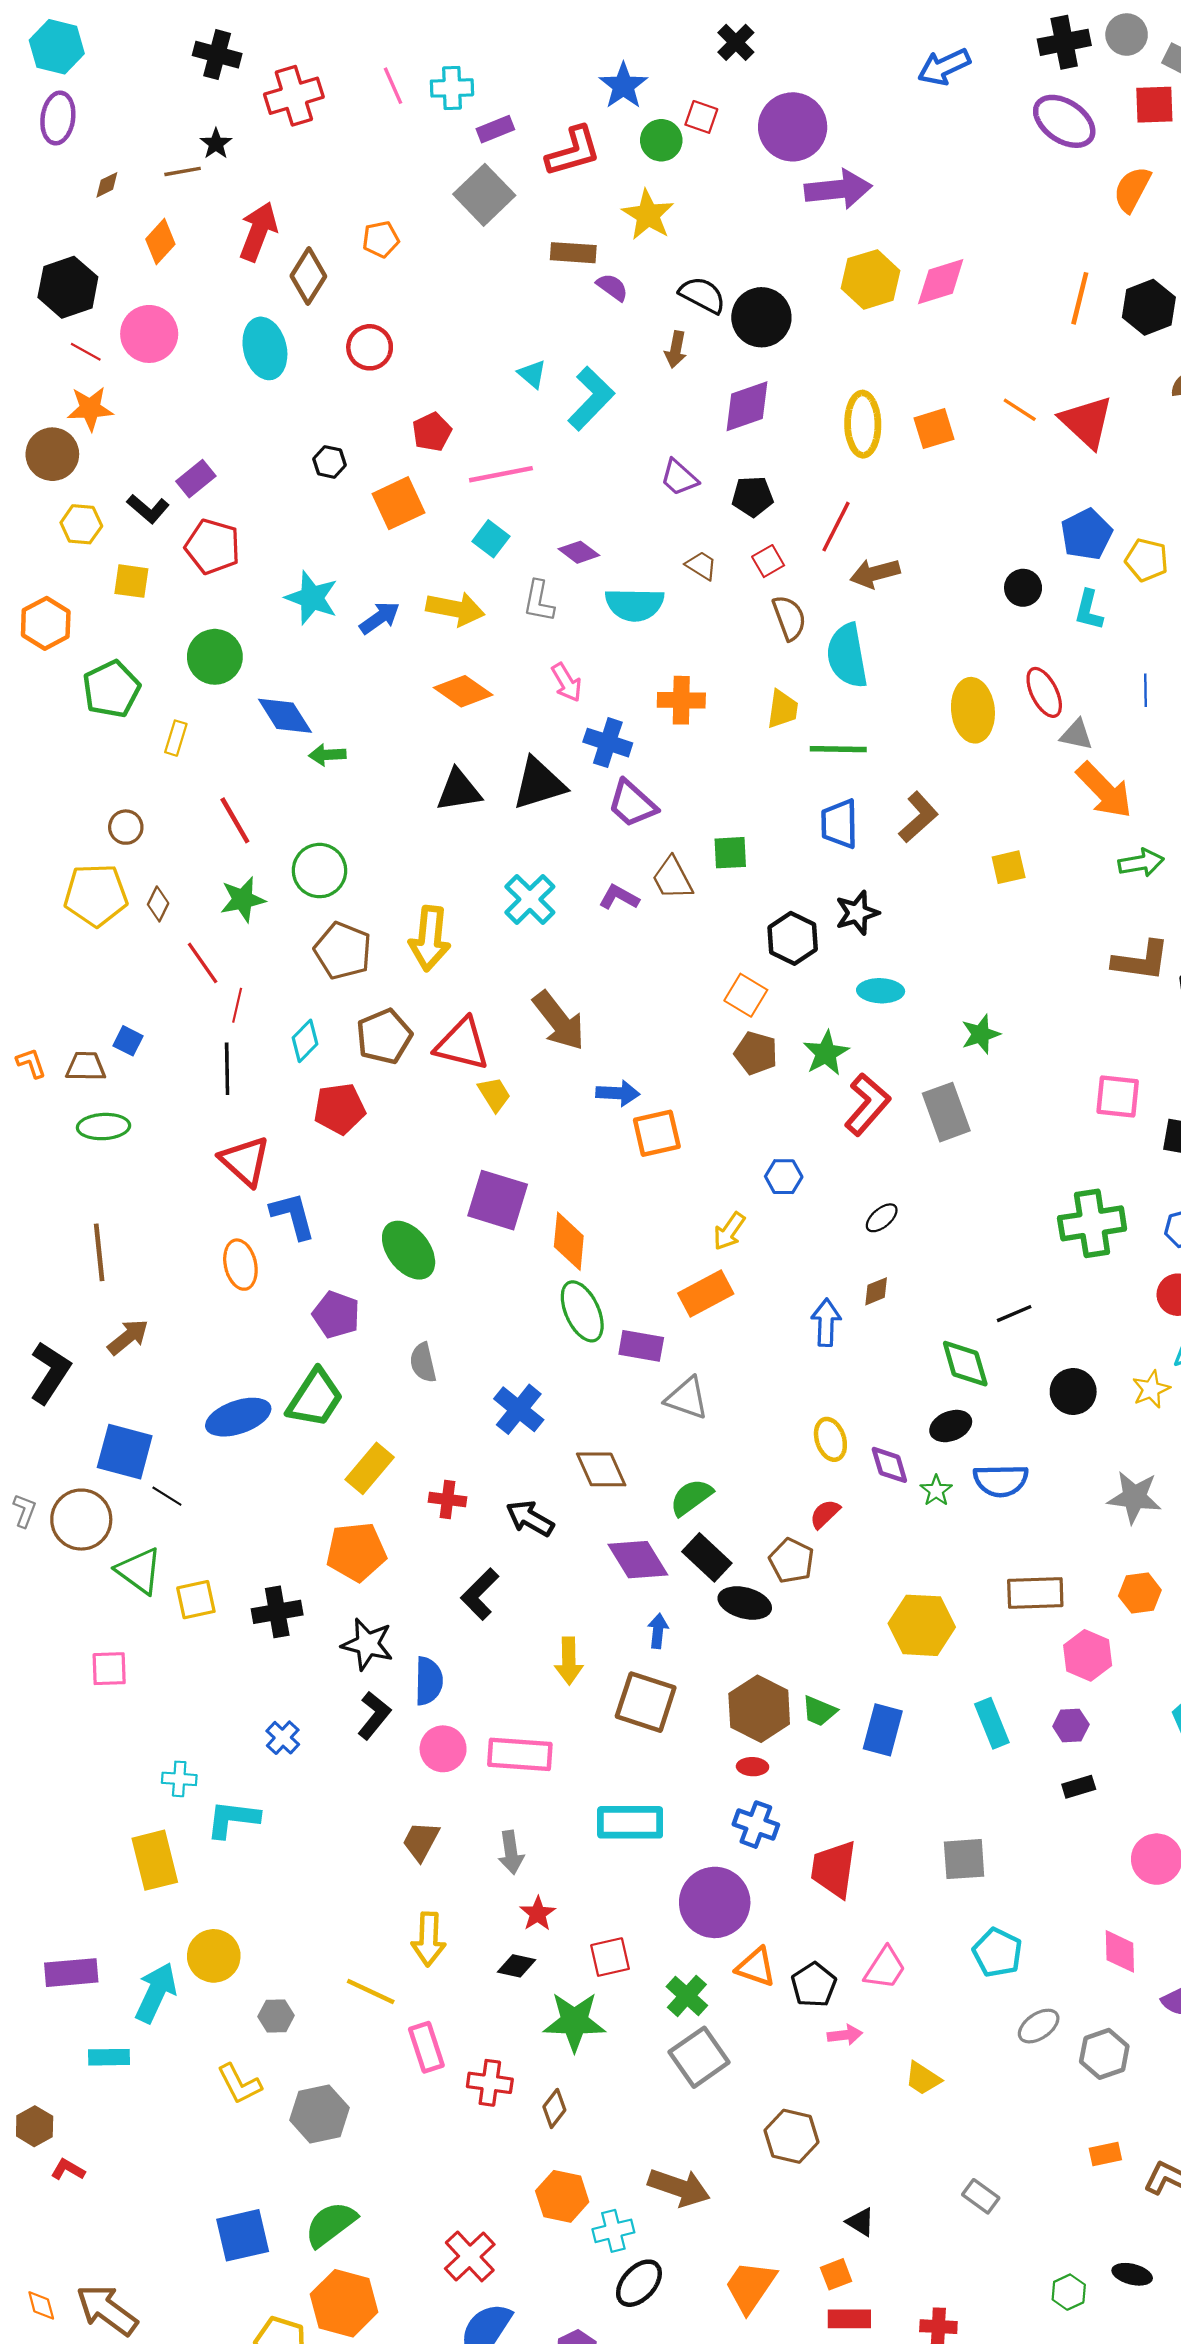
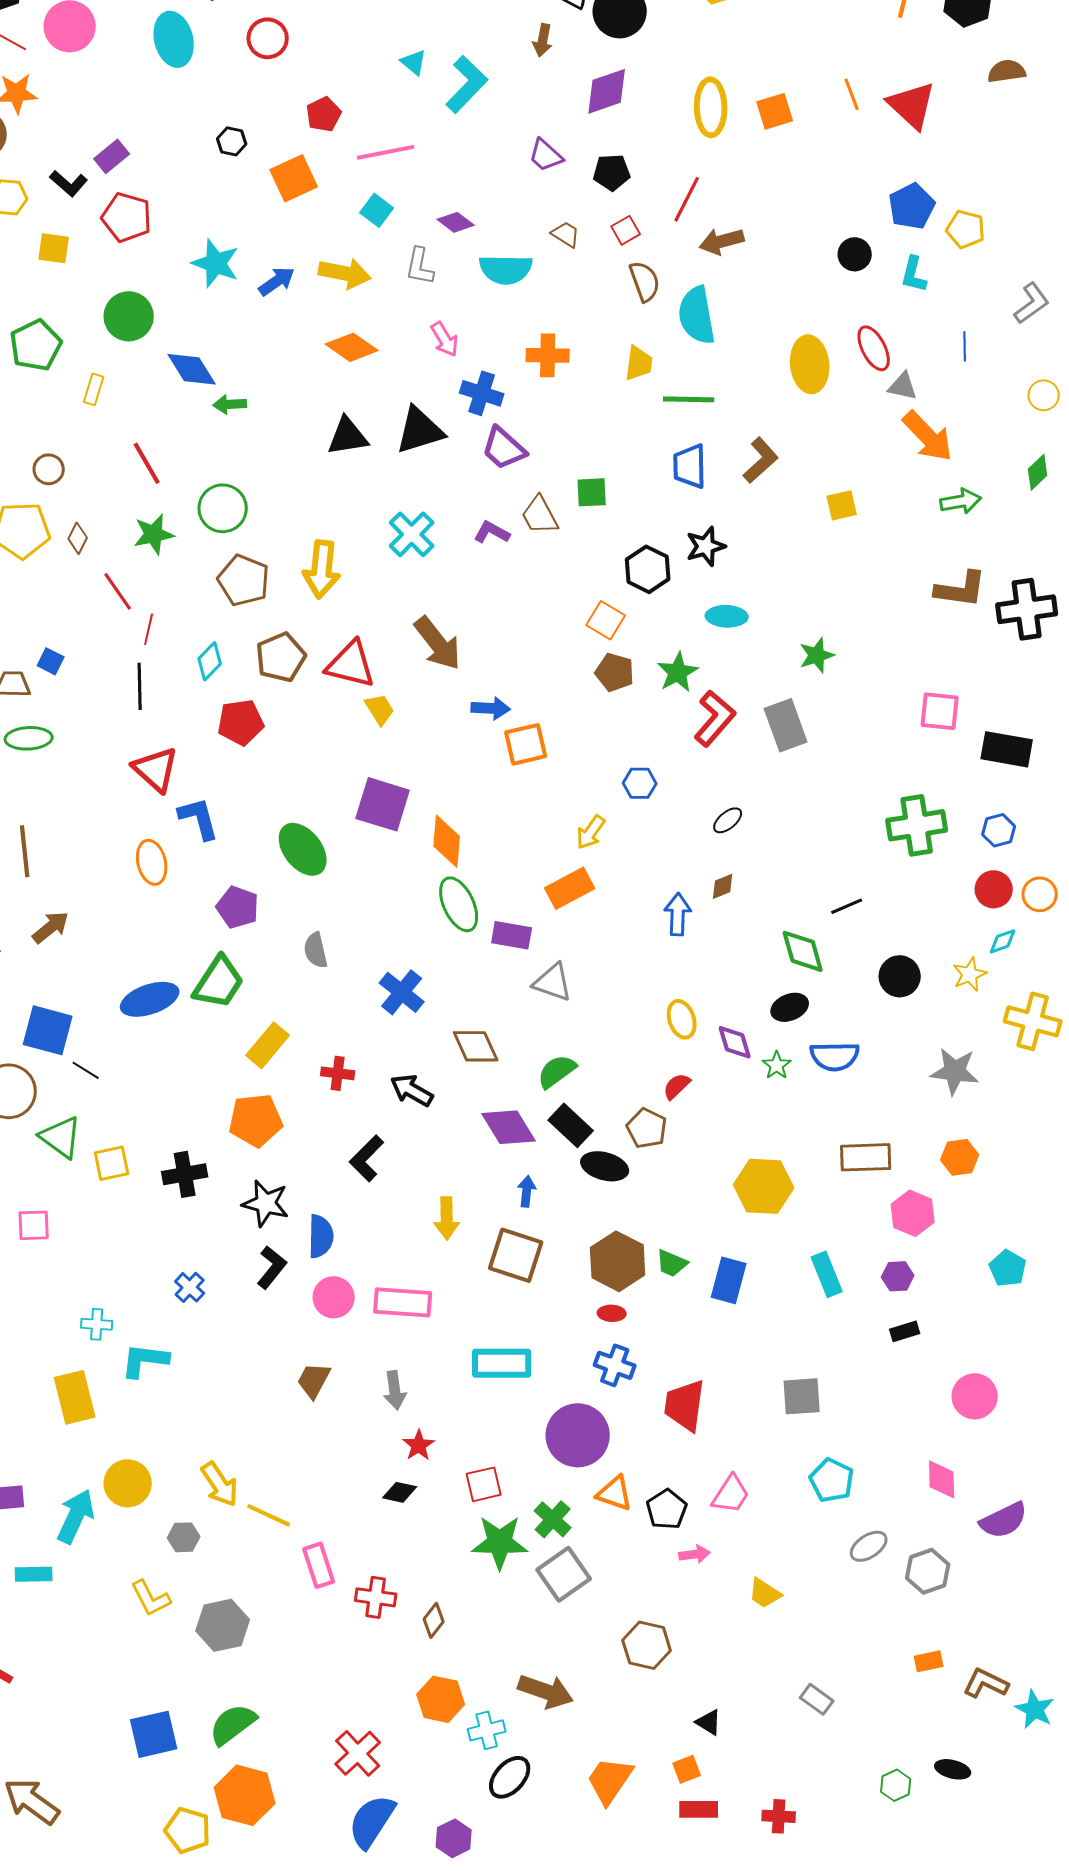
orange line: (1020, 410) -> (852, 94), turned 36
yellow arrow: (429, 1939) -> (220, 1484), moved, turned -36
green star: (574, 2022) -> (500, 1542), moved

